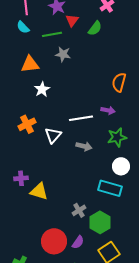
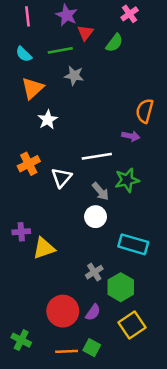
cyan semicircle: (23, 27) -> (24, 54), moved
orange triangle: (30, 64) -> (33, 88), turned -36
purple arrow: (108, 110) -> (131, 136), moved
green star: (117, 137) -> (127, 180), moved
gray arrow: (84, 146) -> (101, 191), turned 35
white circle: (121, 166) -> (96, 217), moved
yellow triangle: (39, 191) -> (44, 248), turned -36

